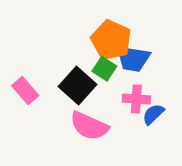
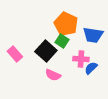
blue trapezoid: (133, 59) -> (93, 35), moved
pink semicircle: (89, 126) -> (53, 75), size x0.7

